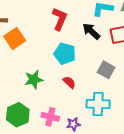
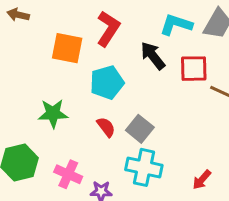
orange square: (15, 39) -> (67, 48), moved, turned 35
cyan pentagon: (65, 54) -> (107, 82), turned 30
gray square: (106, 70) -> (140, 129), moved

